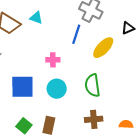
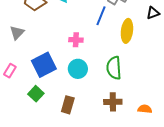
yellow ellipse: (103, 48) -> (127, 31), turned -40
blue square: (22, 87) -> (44, 65), turned -30
green square: (24, 126) -> (36, 94), moved

